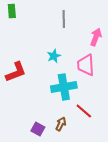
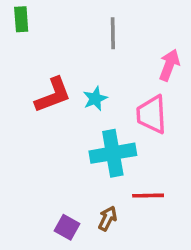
red L-shape: (16, 72) -> (53, 95), moved
red line: (84, 111) -> (148, 196), turned -42

